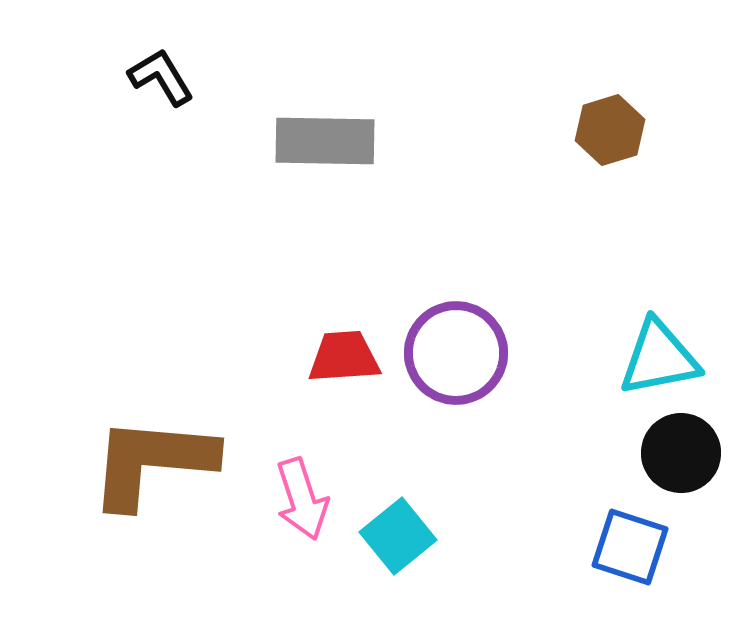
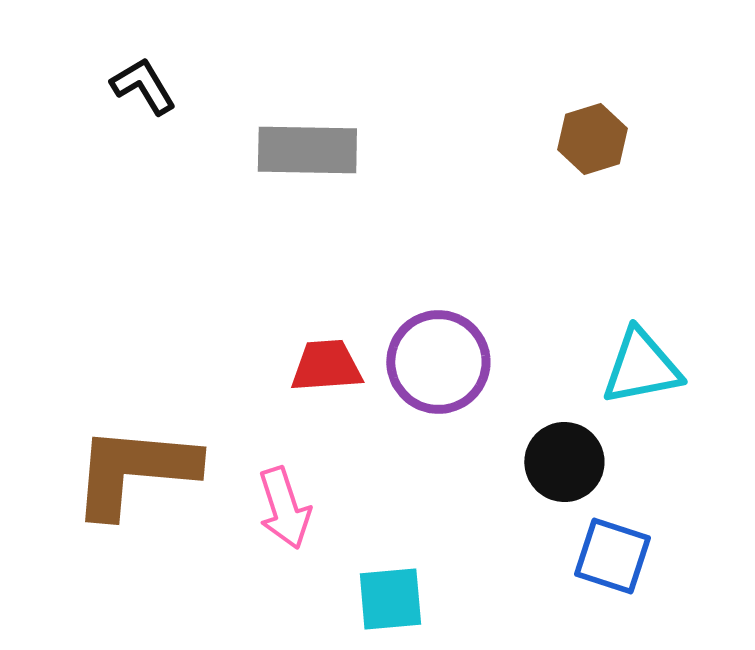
black circle: (681, 453) -> (564, 462), moved
cyan square: (398, 536) -> (390, 599), moved, turned 34

